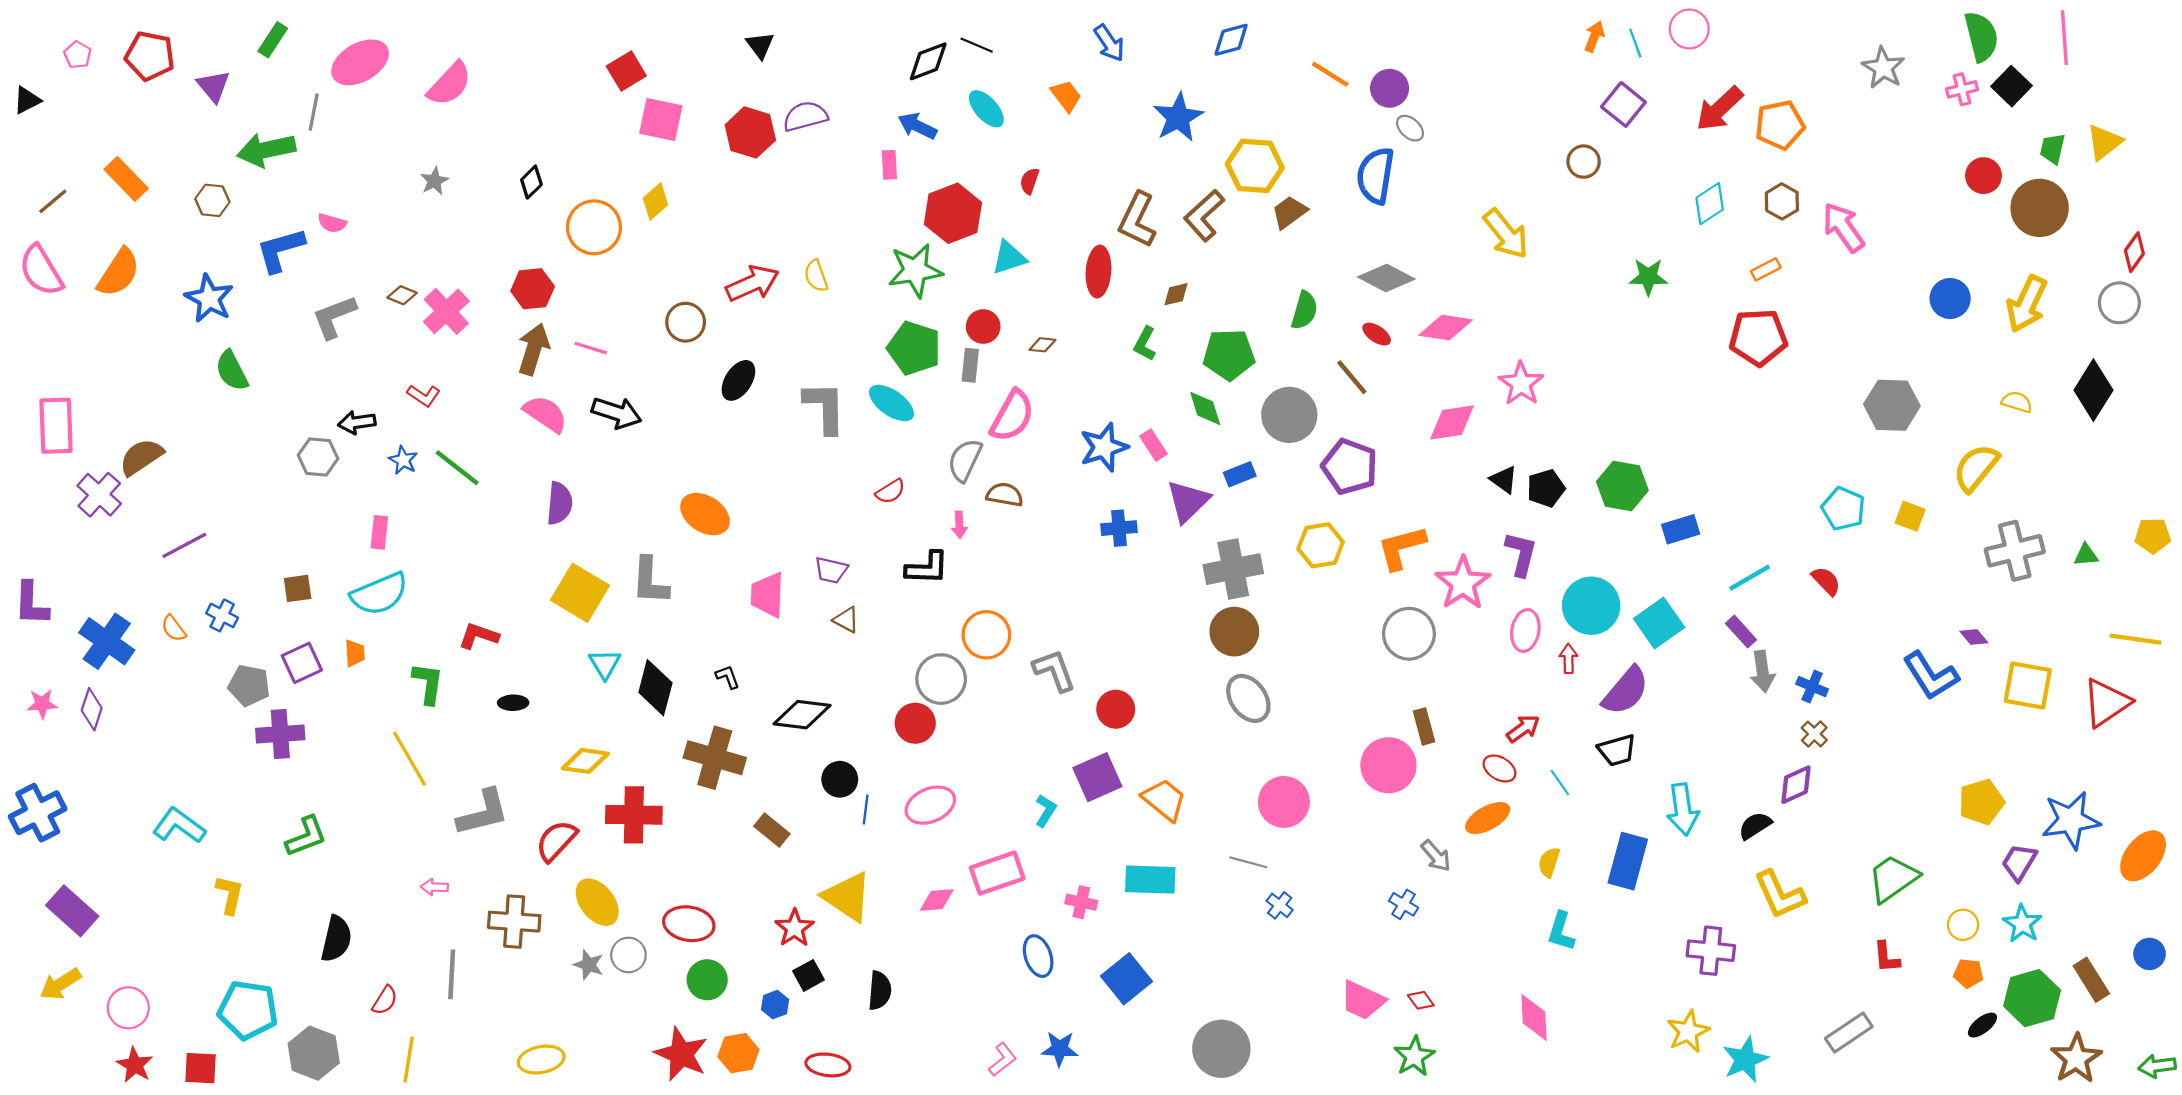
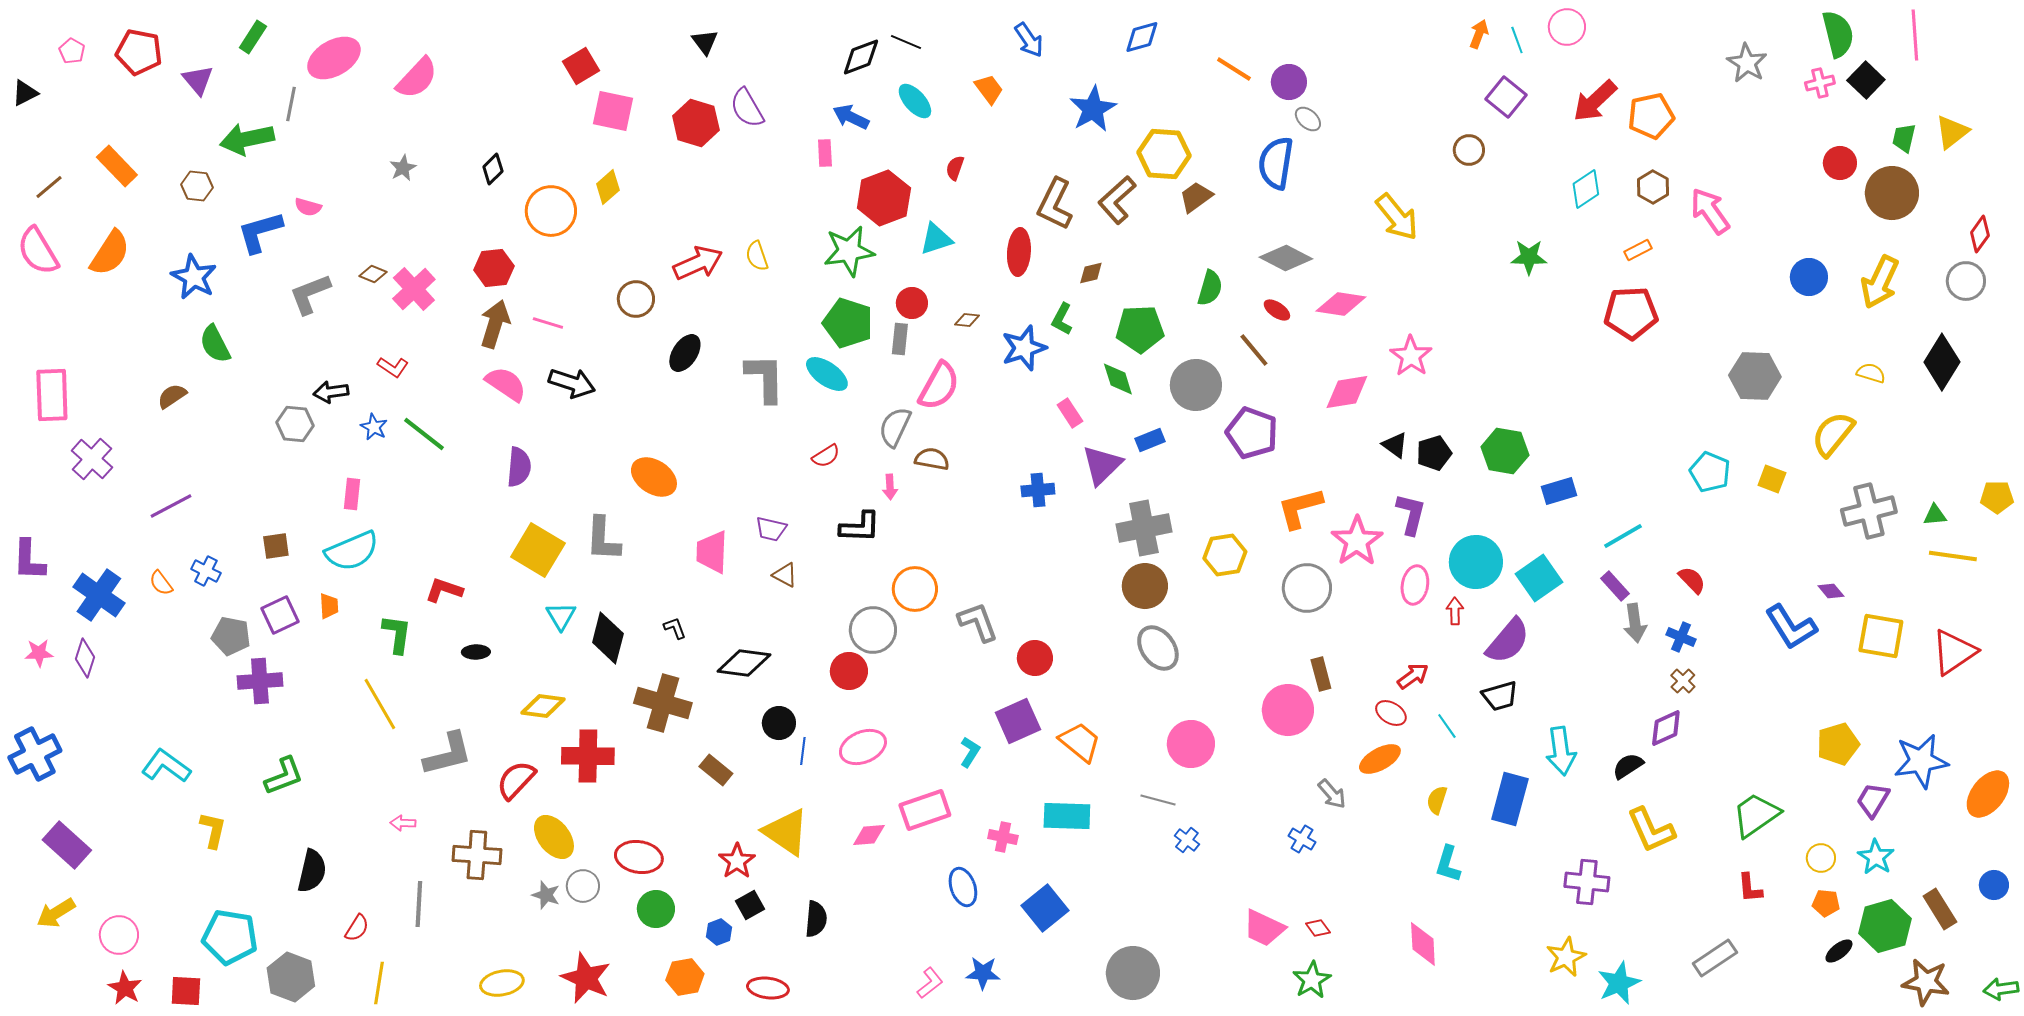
purple semicircle: (805, 116) -> (747, 108), turned -105
blue star: (1104, 447) -> (1024, 348), moved
brown semicircle: (141, 457) -> (172, 396), moved, size x0.7
yellow hexagon: (1321, 545) -> (1225, 555), moved
red semicircle: (1826, 581) -> (1692, 580), moved
yellow line: (2136, 639) -> (1953, 556), moved
red star: (681, 1054) -> (586, 978), moved
brown star: (2076, 1058) -> (1926, 982), turned -30

